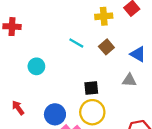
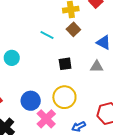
brown square: (106, 47) -> (73, 29), moved
black square: (91, 88) -> (65, 64), moved

